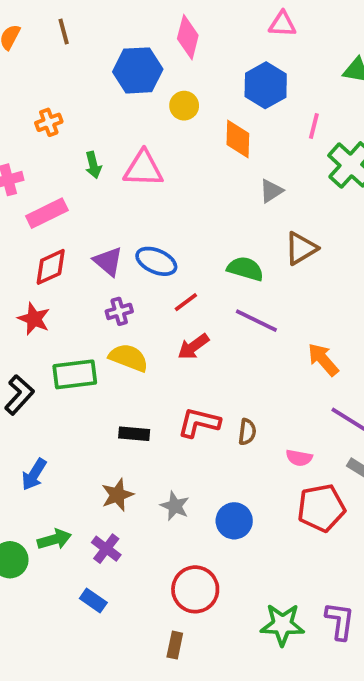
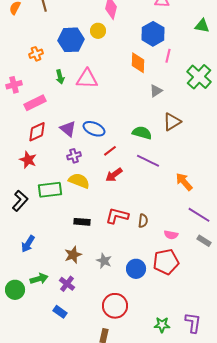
blue hexagon: (138, 70) -> (71, 40), moved
yellow circle: (184, 106) -> (98, 31), moved
pink line: (314, 126) -> (168, 56), moved
red pentagon: (321, 508) -> (166, 262), moved
green star: (282, 625) -> (162, 325), size x0.7

